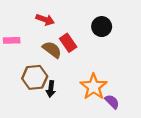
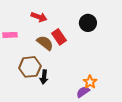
orange star: (94, 87) -> (90, 82), moved, size x0.6
purple semicircle: (112, 102) -> (83, 92), moved, turned -80

